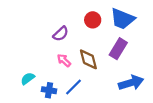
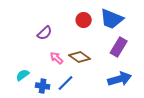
purple semicircle: (61, 34) -> (45, 33), moved
purple rectangle: (118, 49) -> (119, 47), moved
brown diamond: (88, 59) -> (80, 57), turned -40

